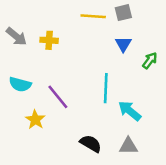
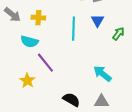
cyan semicircle: (20, 84) -> (29, 42), moved
cyan line: (106, 88) -> (73, 29), moved

